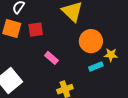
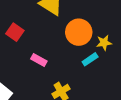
red square: (36, 30) -> (15, 32), turned -35

